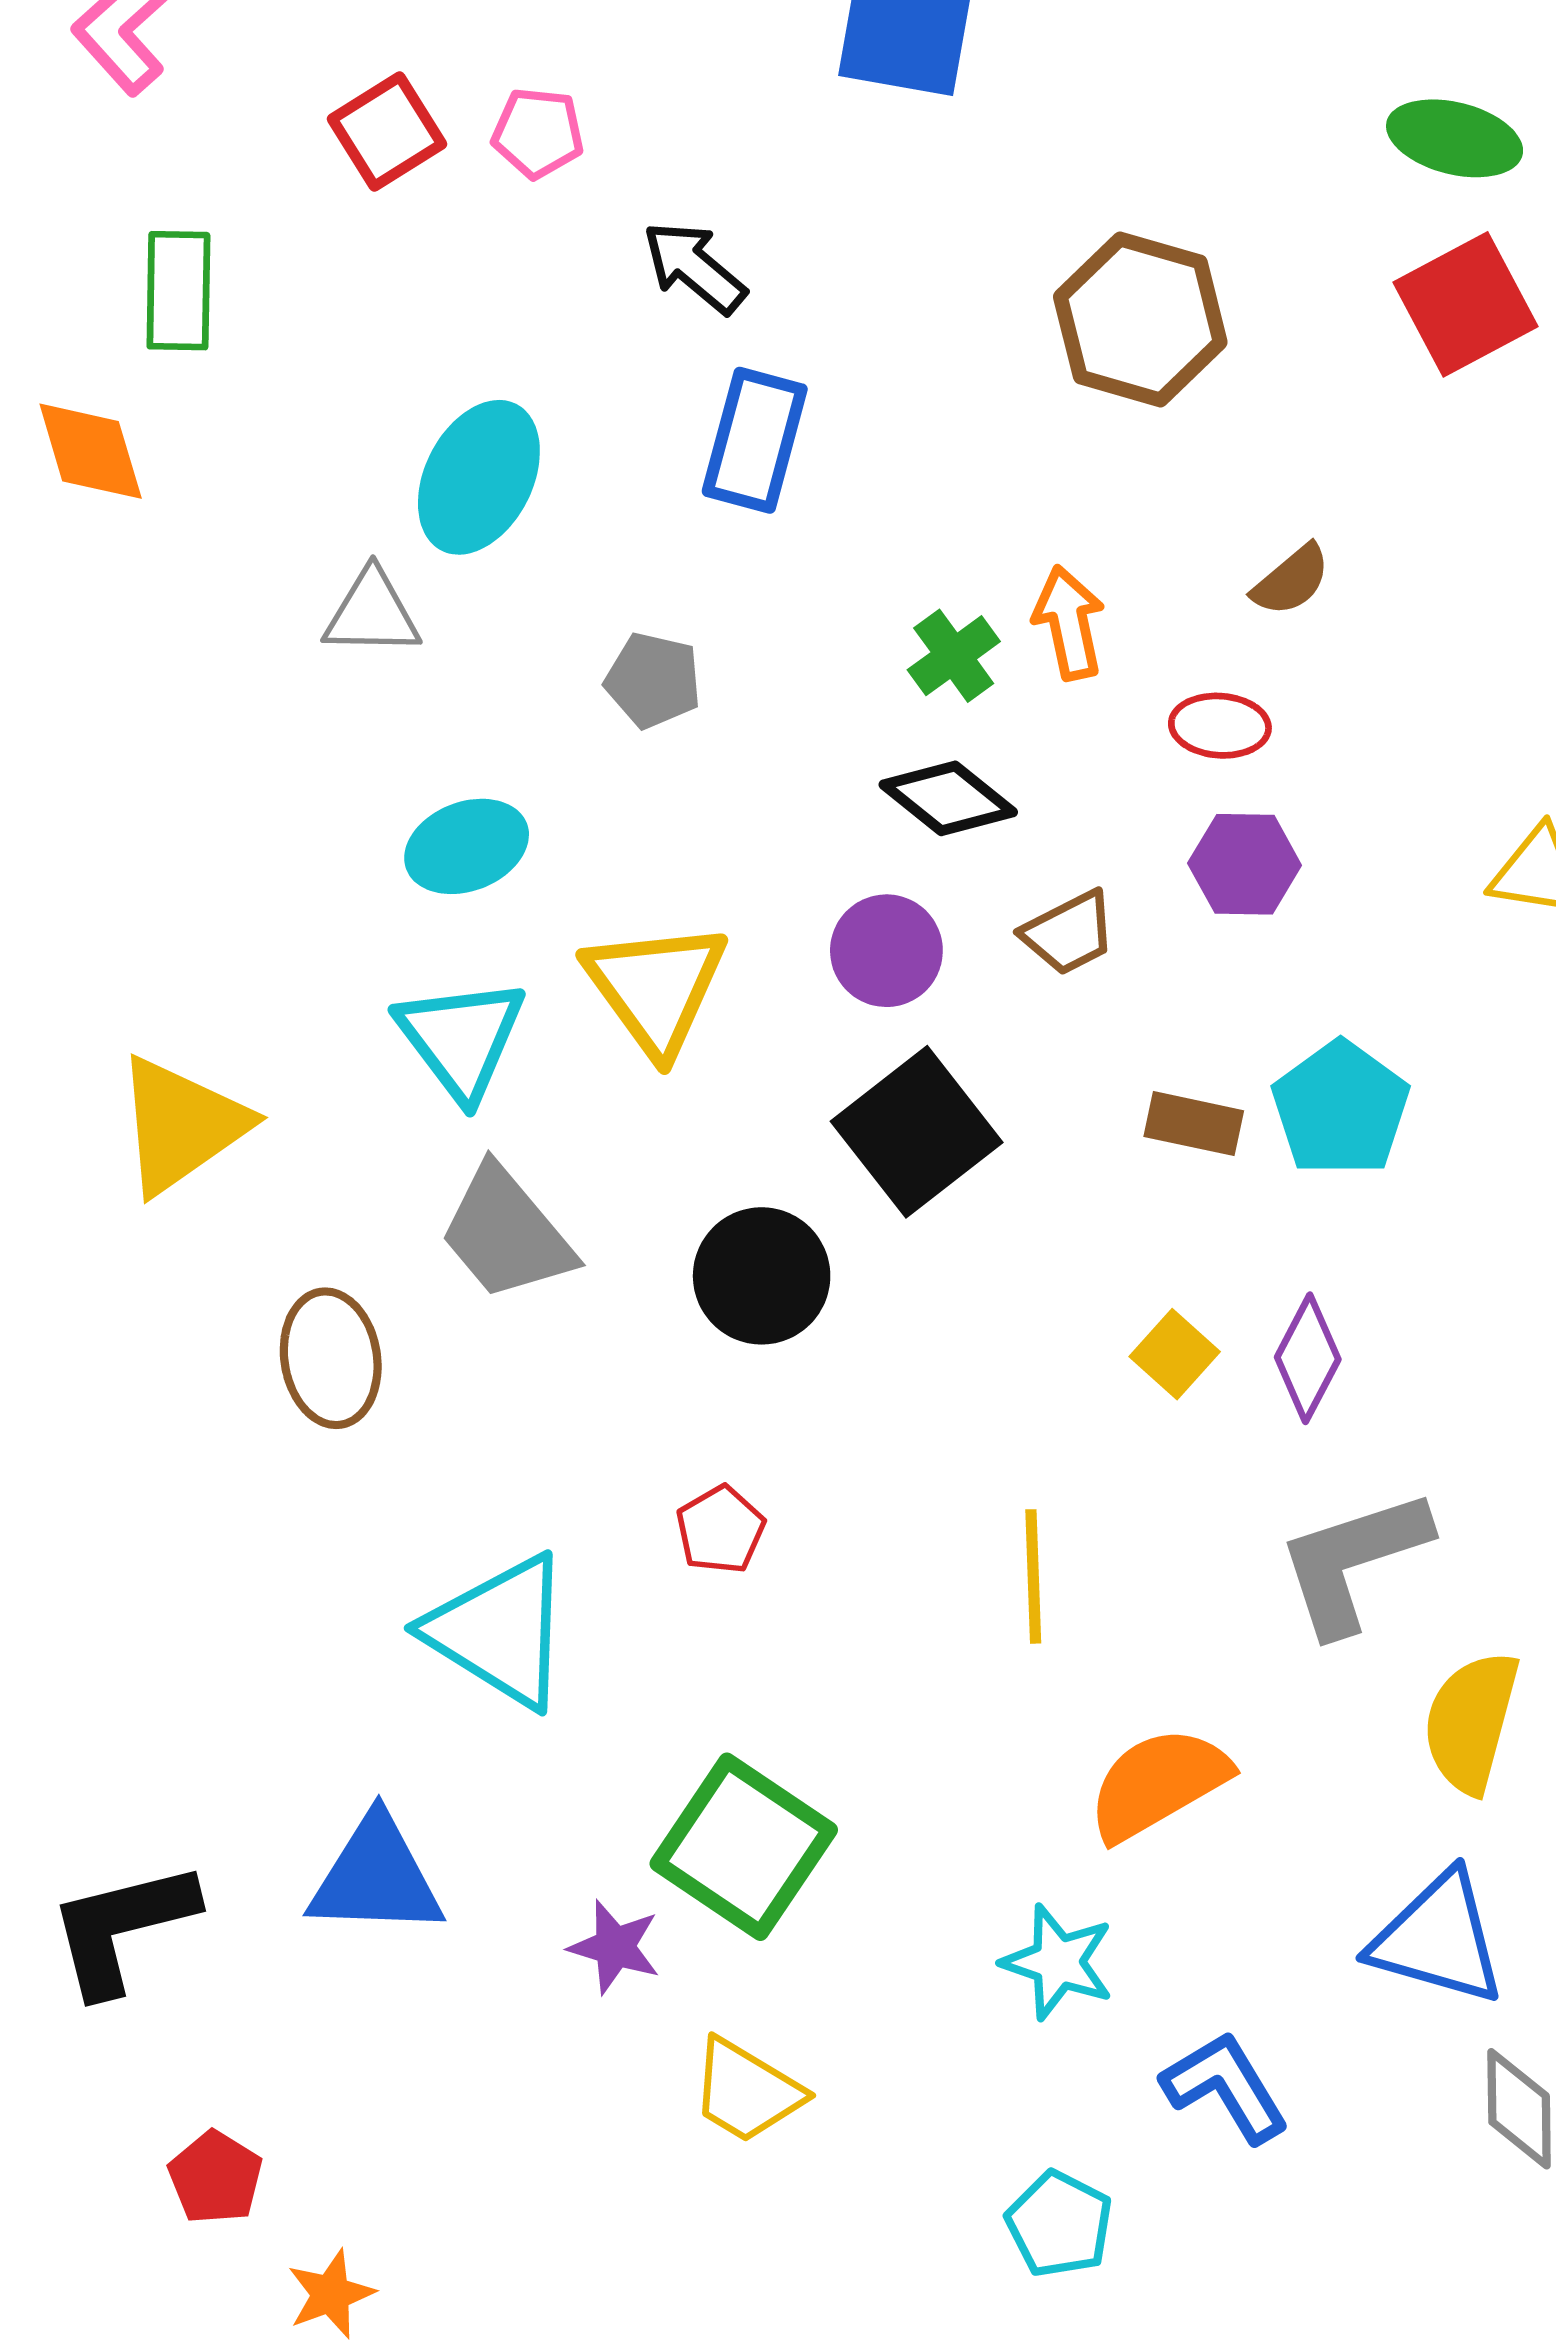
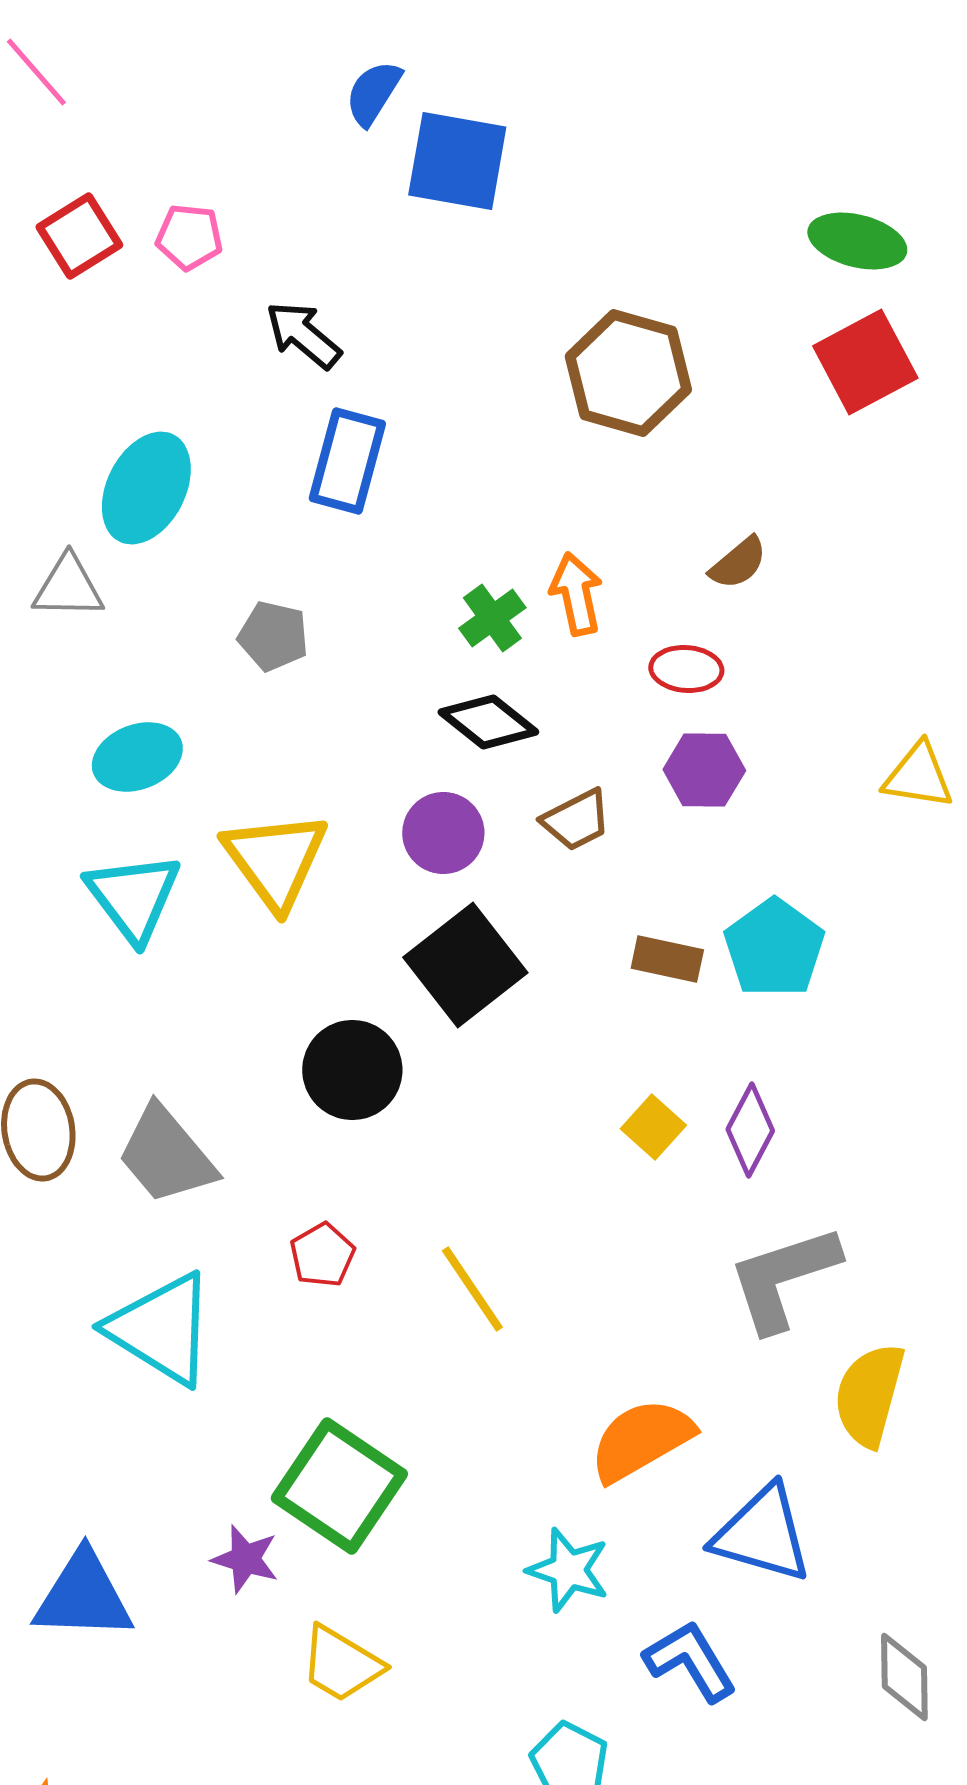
gray trapezoid: (506, 1233) -> (166, 1155), moved
yellow line: (1033, 1576) -> (472, 1289), moved, turned -32
blue triangle: (376, 1877) -> (83, 1596), moved
blue triangle: (1438, 1939) -> (762, 1534), moved

